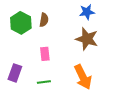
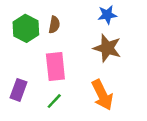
pink rectangle: (45, 54) -> (55, 67), size x1.6
green line: (44, 82) -> (54, 101), turned -40

